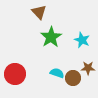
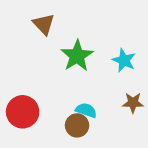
brown triangle: (39, 12) -> (44, 24), moved
brown circle: (73, 78) -> (77, 125), moved

